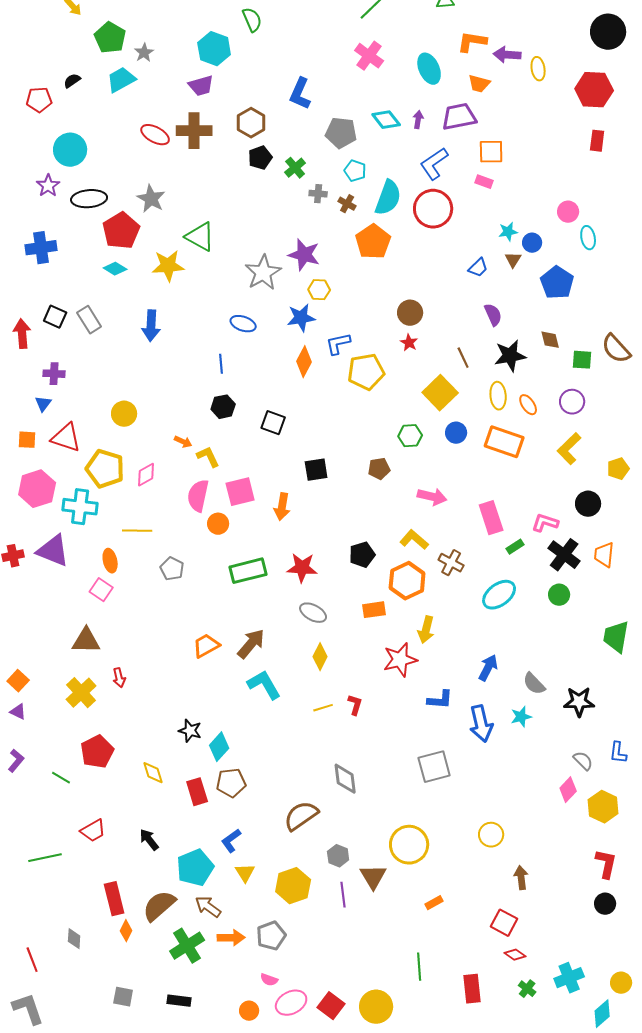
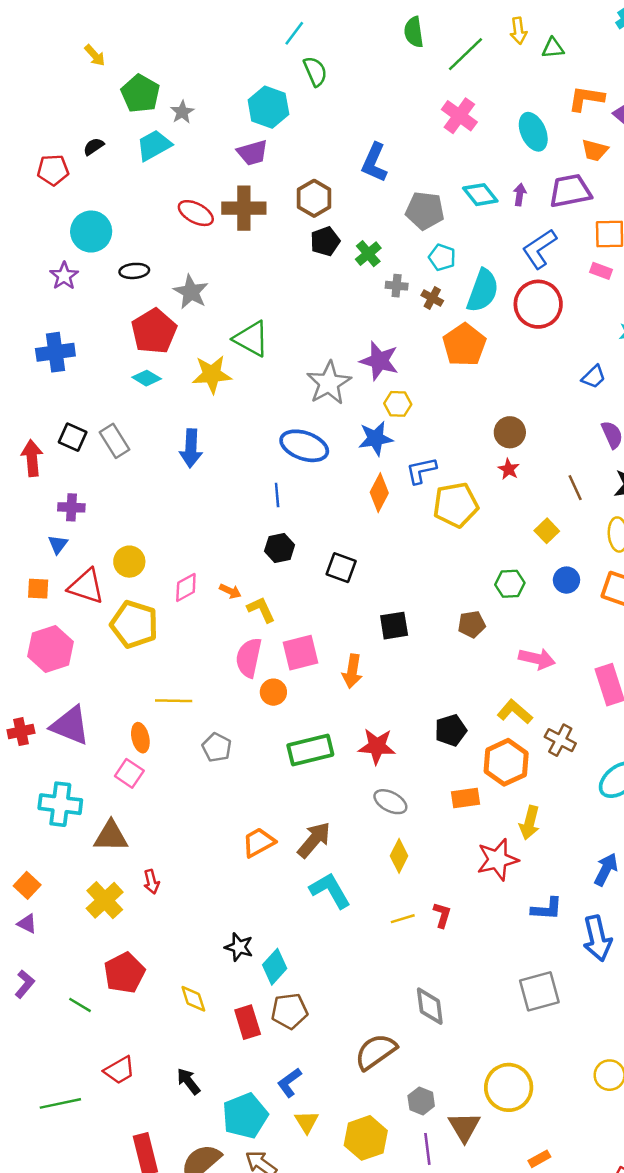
black ellipse: (89, 199) -> (134, 271), moved, size x0.7
blue ellipse: (243, 324) -> (304, 446), size x1.5
yellow square: (440, 393) -> (547, 531), size x0.6
yellow circle: (124, 414) -> (129, 562), moved
pink diamond: (146, 475) -> (186, 587), moved
cyan cross: (80, 507) -> (60, 804), moved

